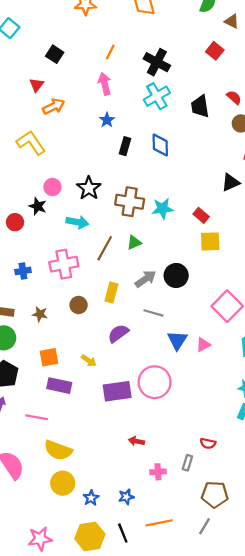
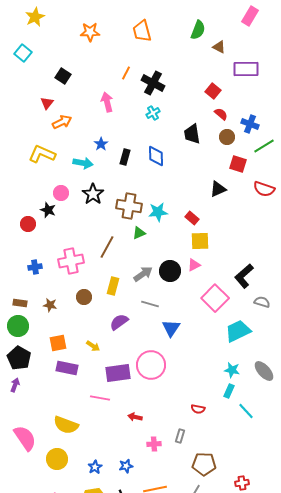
red square: (215, 51) -> (213, 91), moved
orange line: (110, 52) -> (126, 73), moved
cyan cross: (157, 96) -> (153, 113), size x0.6
black trapezoid: (200, 106) -> (192, 134), moved
blue star: (107, 120) -> (101, 144), moved
yellow L-shape: (31, 143) -> (42, 154), turned -32
cyan arrow: (77, 222) -> (83, 163), moved
green triangle: (134, 243) -> (139, 233), moved
pink triangle: (203, 345) -> (194, 265), moved
pink line: (37, 417) -> (100, 398), moved
red semicircle: (208, 443) -> (198, 409), moved
yellow circle: (63, 483) -> (57, 459), moved

